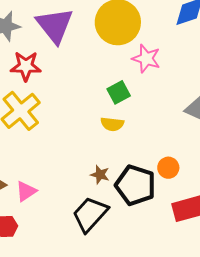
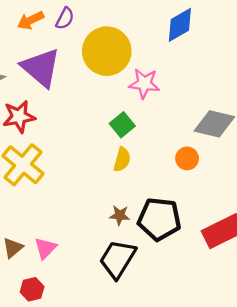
yellow semicircle: (112, 124) -> (122, 160), turned -70
orange circle: (168, 168) -> (187, 158), moved

